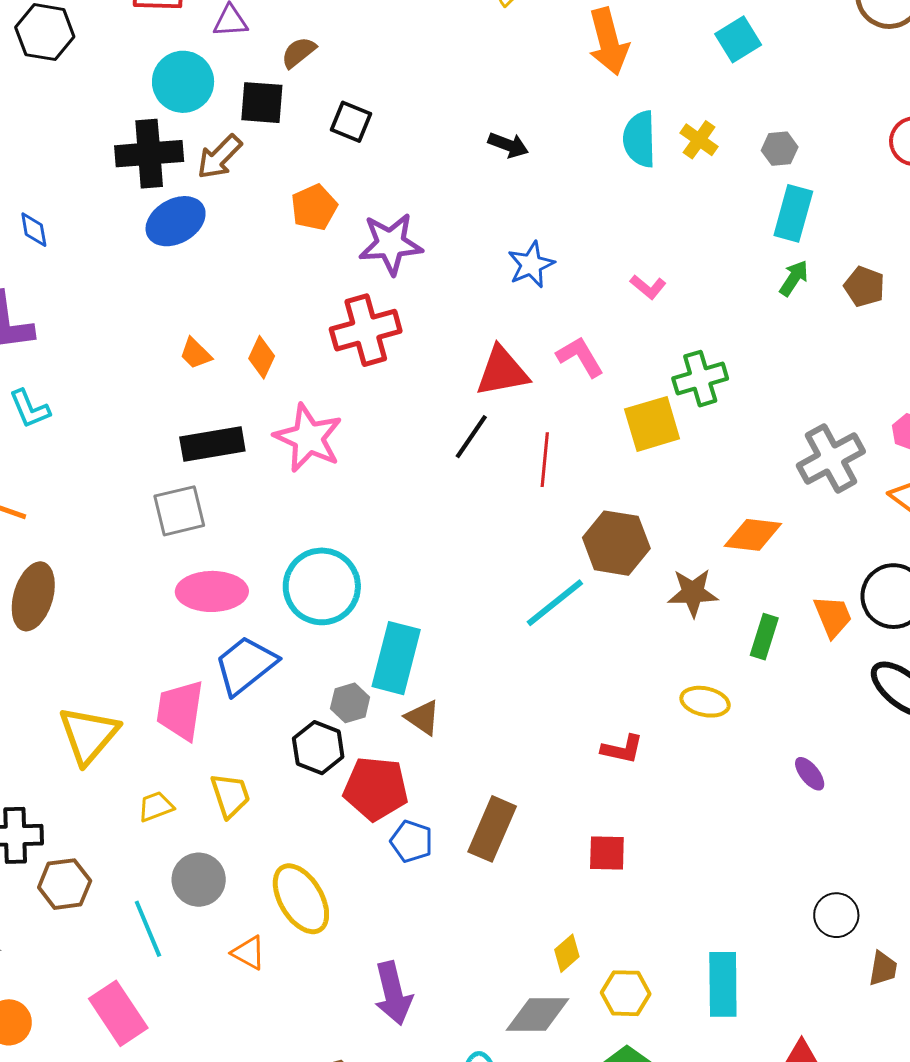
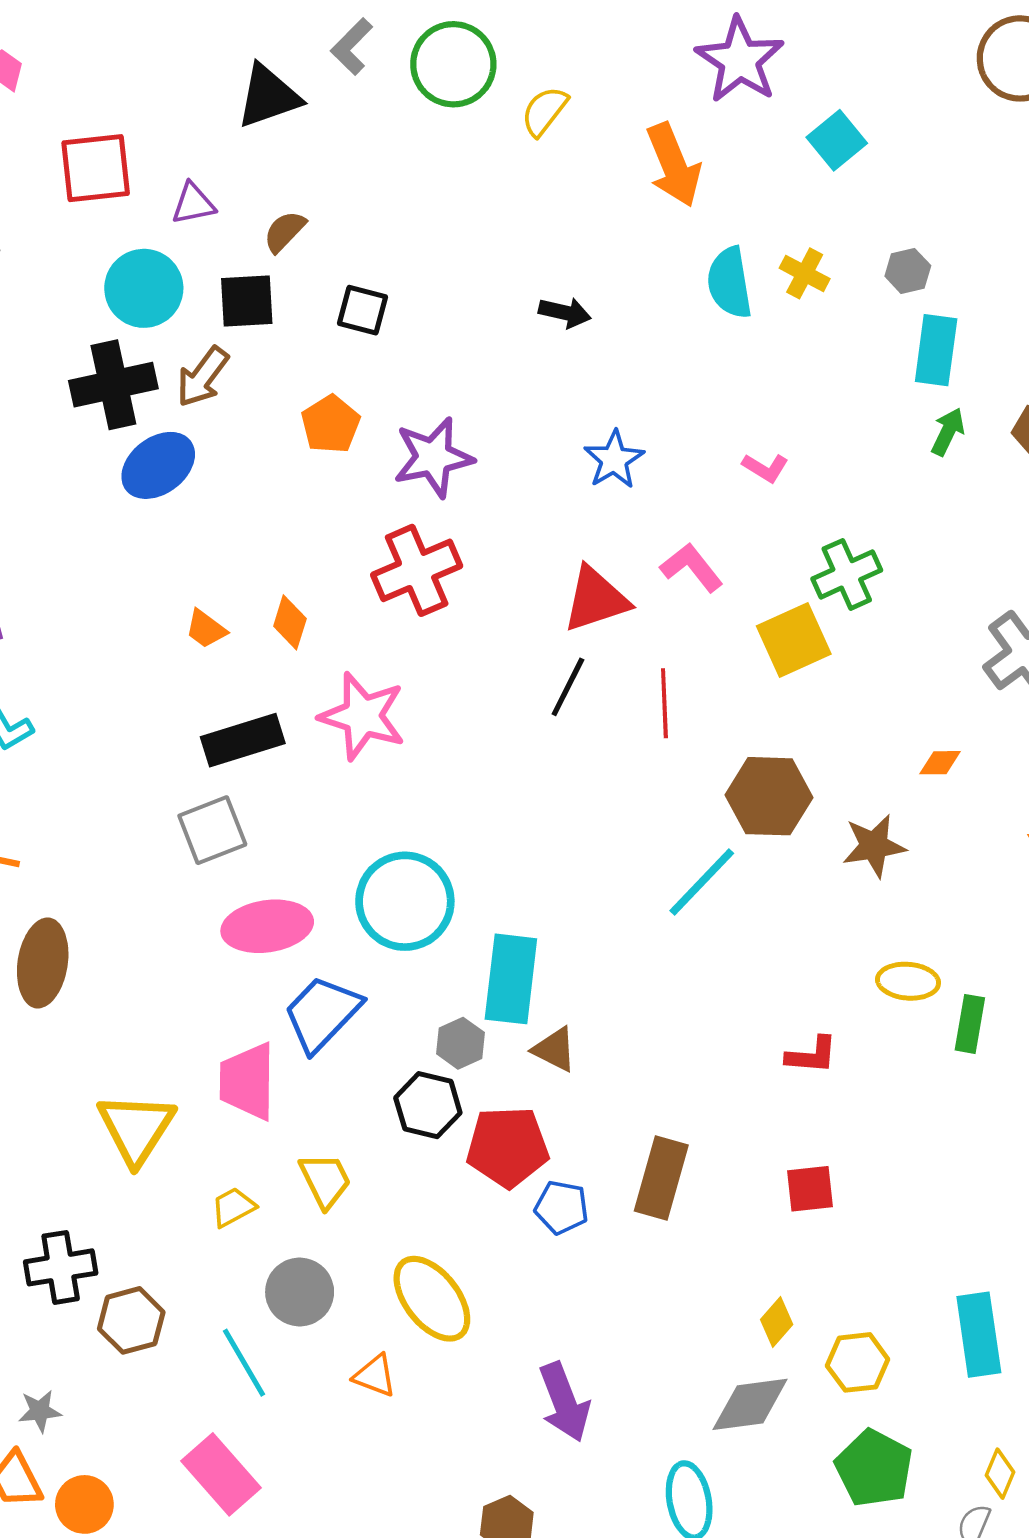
orange diamond: (753, 535) -> (940, 763), size x0.6
green rectangle: (764, 637) -> (970, 1024), moved

